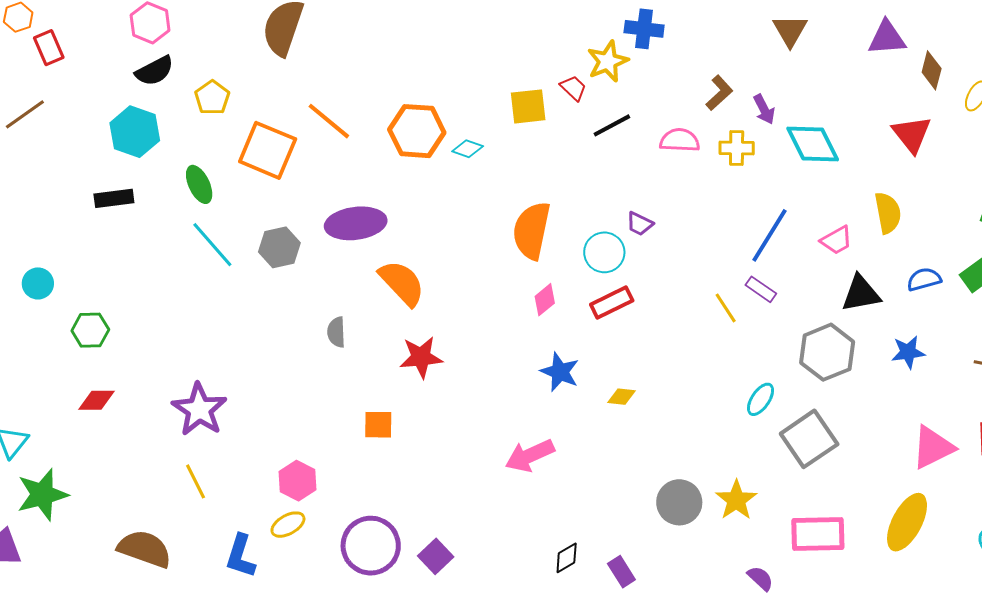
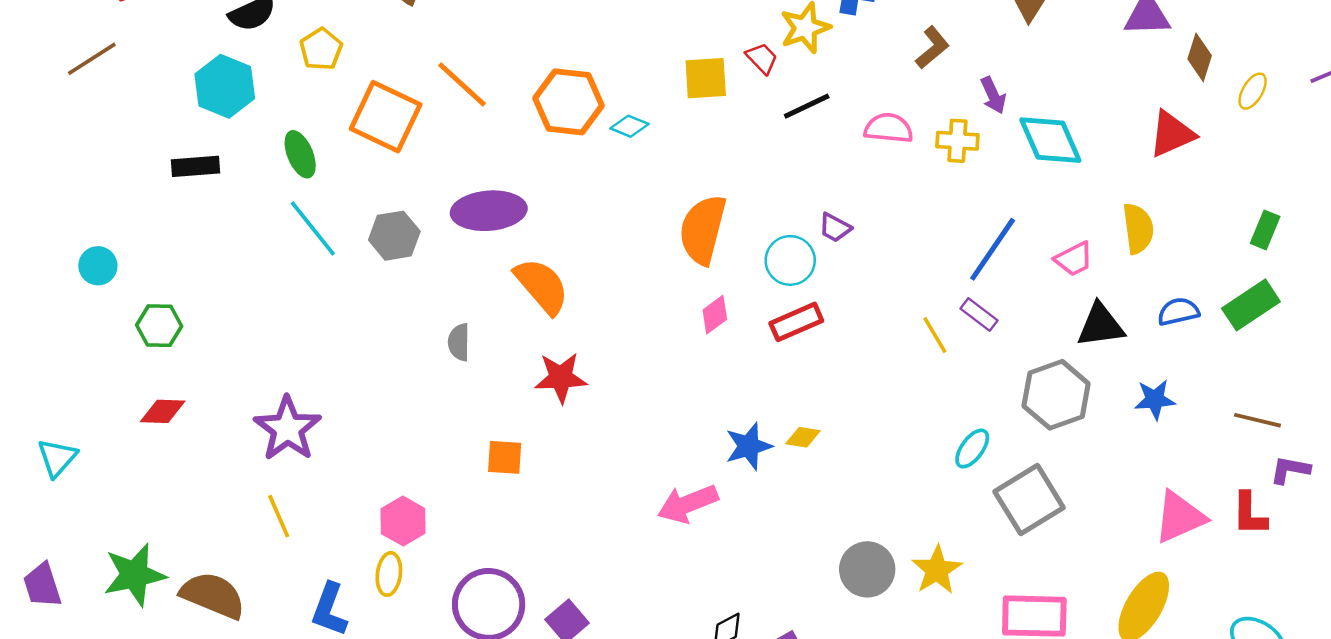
brown L-shape: (719, 93) -> (932, 48), moved
red triangle: (912, 134) -> (1172, 134), turned 42
blue star: (560, 372) -> (749, 446), moved, turned 30
green star: (42, 495) -> (135, 575), moved
yellow ellipse: (288, 525) -> (389, 574), turned -56

